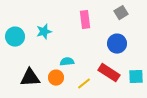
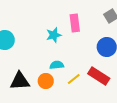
cyan star: (44, 32) -> (54, 35), moved
yellow line: (84, 84) -> (74, 79), moved

